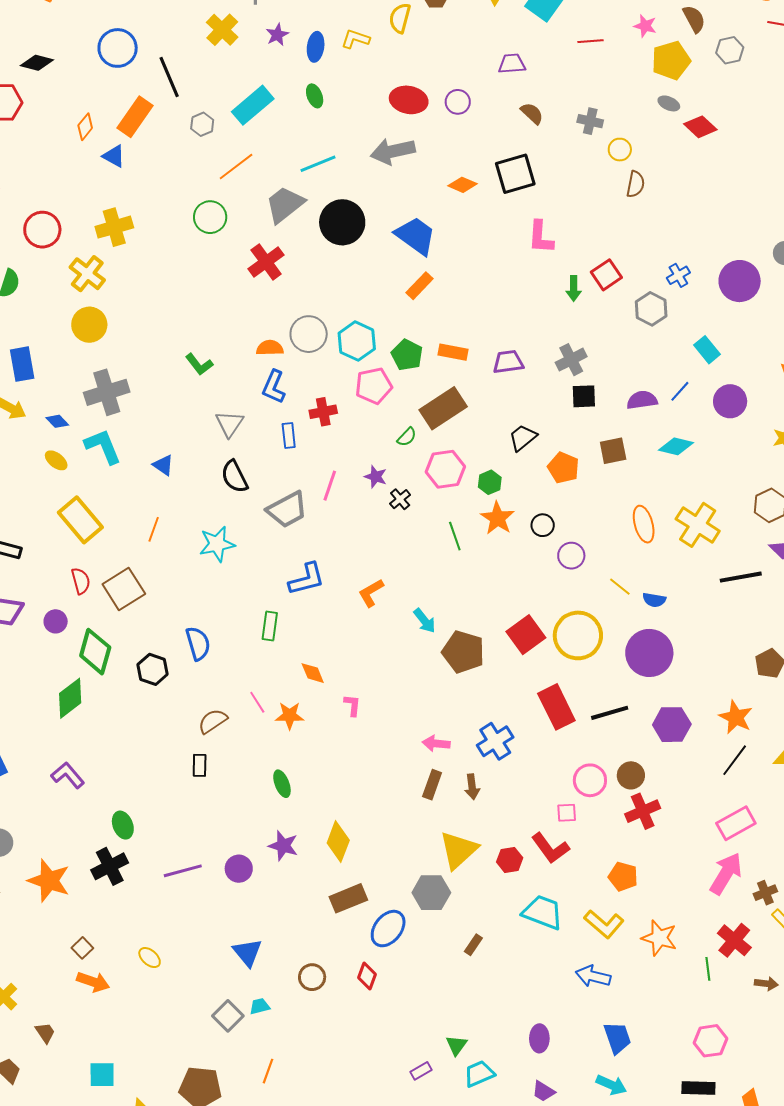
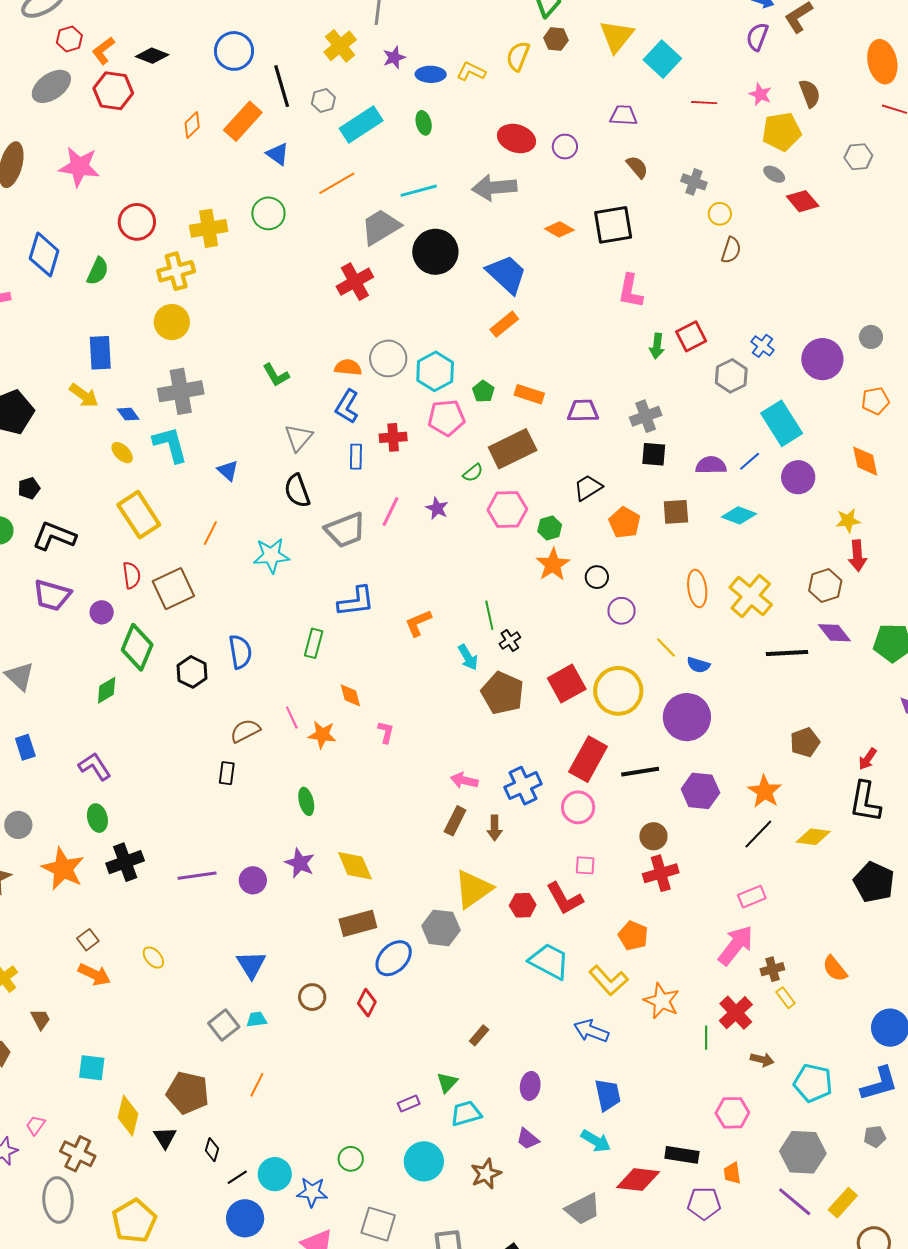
blue ellipse: (316, 47) -> (431, 74), turned 76
gray hexagon: (730, 50) -> (858, 157), moved
gray hexagon: (202, 124) -> (323, 100), moved
blue triangle: (114, 156) -> (278, 154), moved
green circle: (210, 217) -> (268, 213), moved
yellow cross: (87, 274) -> (176, 271), turned 30
blue cross: (678, 275) -> (762, 346), turned -30
cyan rectangle: (707, 350) -> (782, 423), size x1.6
green pentagon: (407, 355) -> (483, 391), size x0.7
black cross: (400, 499) -> (510, 640), moved
green line: (455, 536) -> (489, 615), moved
green diamond: (70, 698) -> (107, 690), size x0.7
red rectangle: (556, 707) -> (588, 759), turned 48
pink circle: (590, 780) -> (578, 807), moved
pink rectangle: (736, 823) -> (752, 897), size x0.7
green ellipse: (123, 825) -> (97, 818), moved
yellow diamond: (338, 842) -> (355, 866), turned -51
brown rectangle: (473, 945) -> (479, 1035), moved
pink hexagon: (710, 1041) -> (732, 1113), moved

